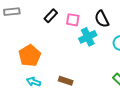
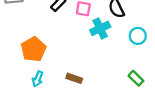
cyan arrow: (34, 82) -> (38, 79), turned -88

